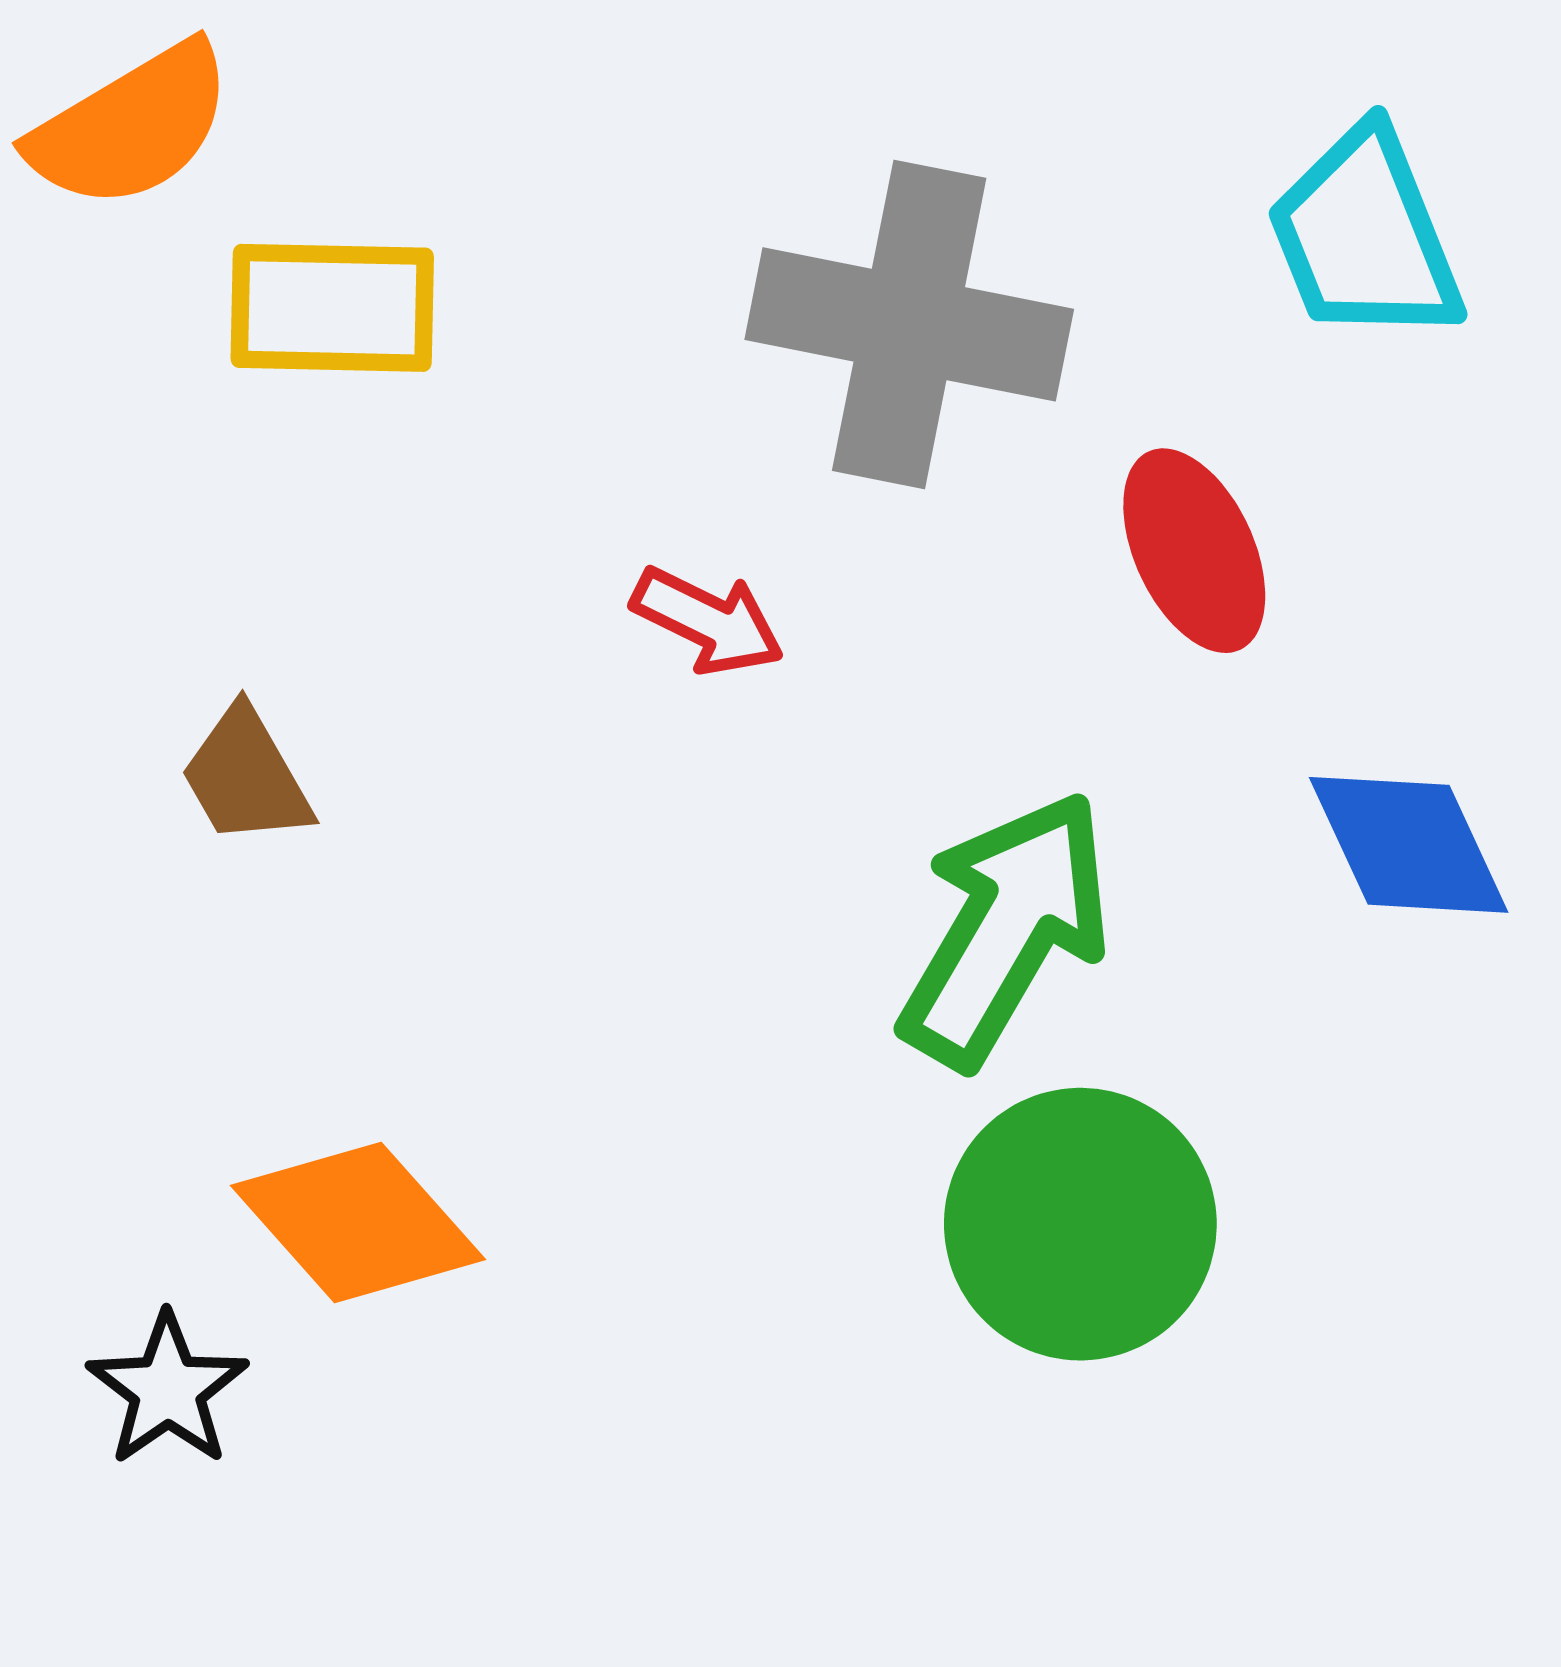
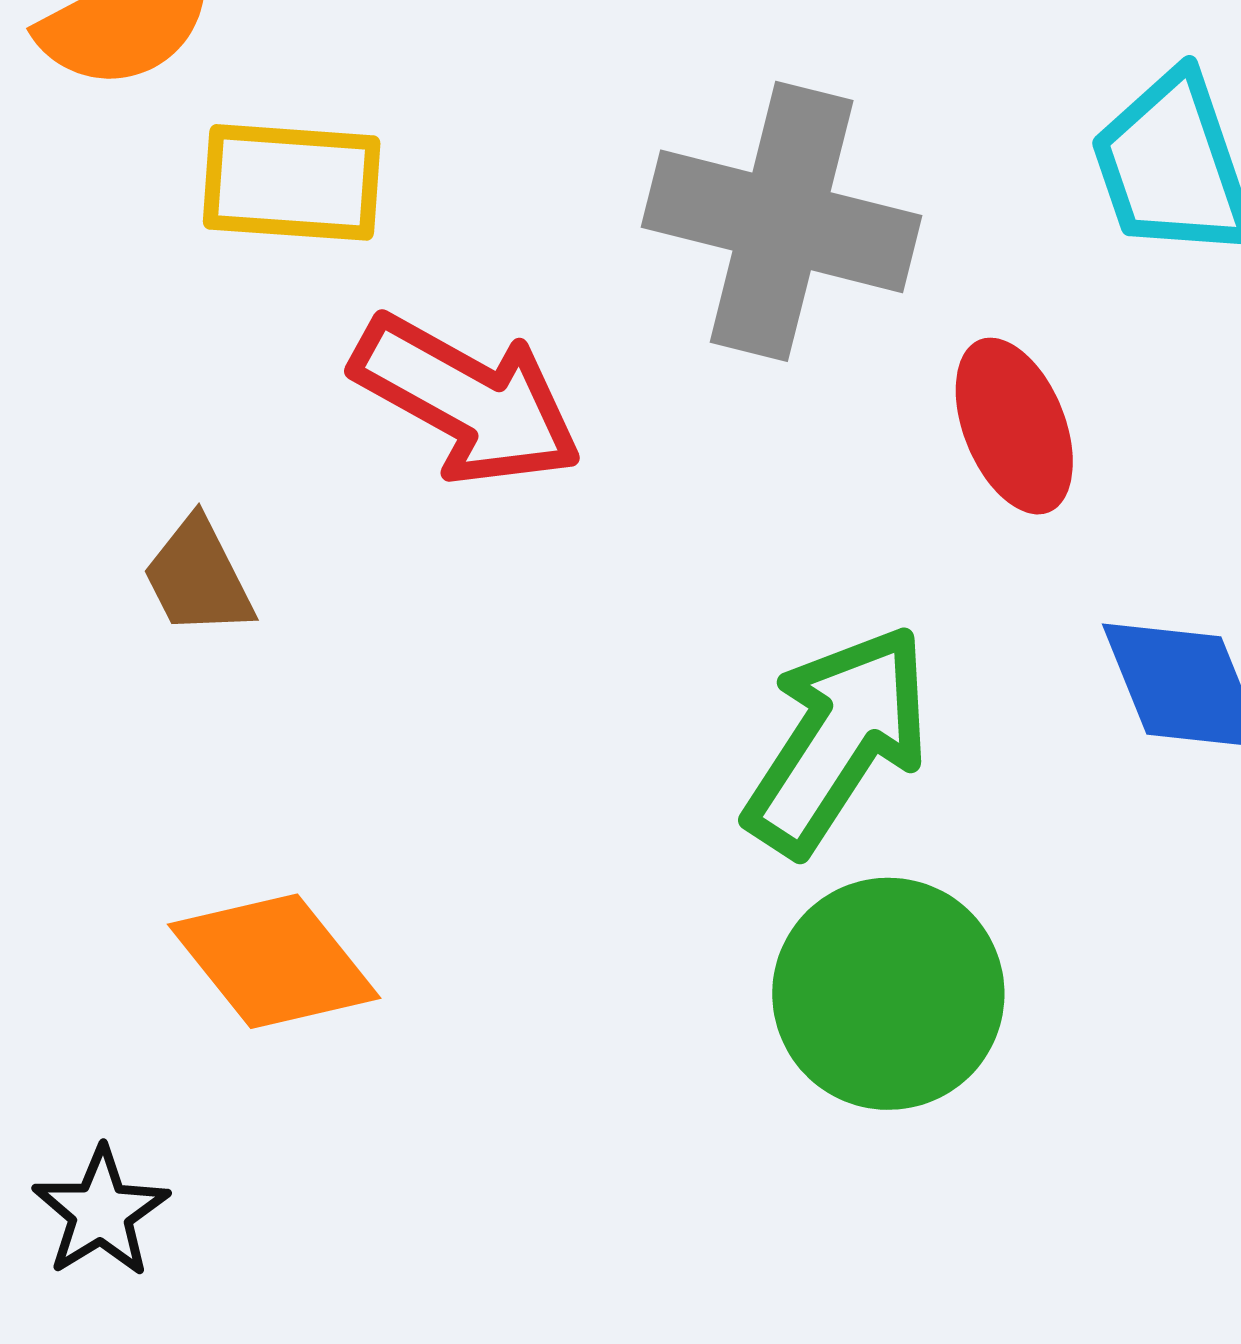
red arrow: (708, 621) -> (467, 400), moved, size x1.8
black star: (168, 1390) -> (101, 1212), moved

